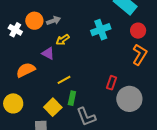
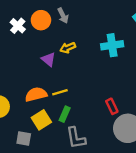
gray arrow: (54, 21) -> (63, 15), moved, turned 72
orange semicircle: (26, 70) -> (36, 94), moved
red rectangle: (112, 83) -> (112, 106), turned -56

